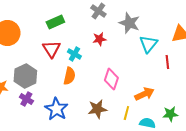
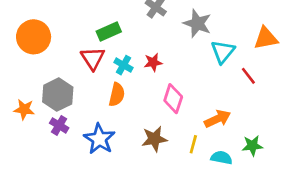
green rectangle: (55, 22) -> (109, 31), moved
red star: (99, 39) -> (153, 62), moved
red line: (167, 62) -> (248, 76), turned -32

